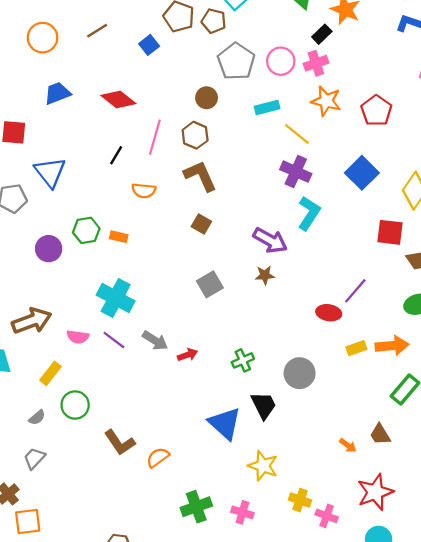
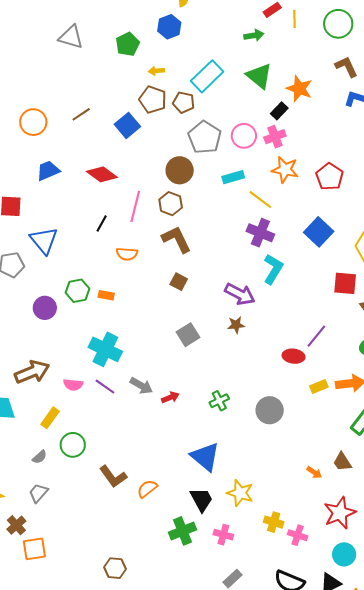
blue square: (149, 45) -> (127, 125), size x1.4
brown circle: (207, 98) -> (180, 170), size x1.4
black trapezoid: (264, 405) -> (201, 500), moved

